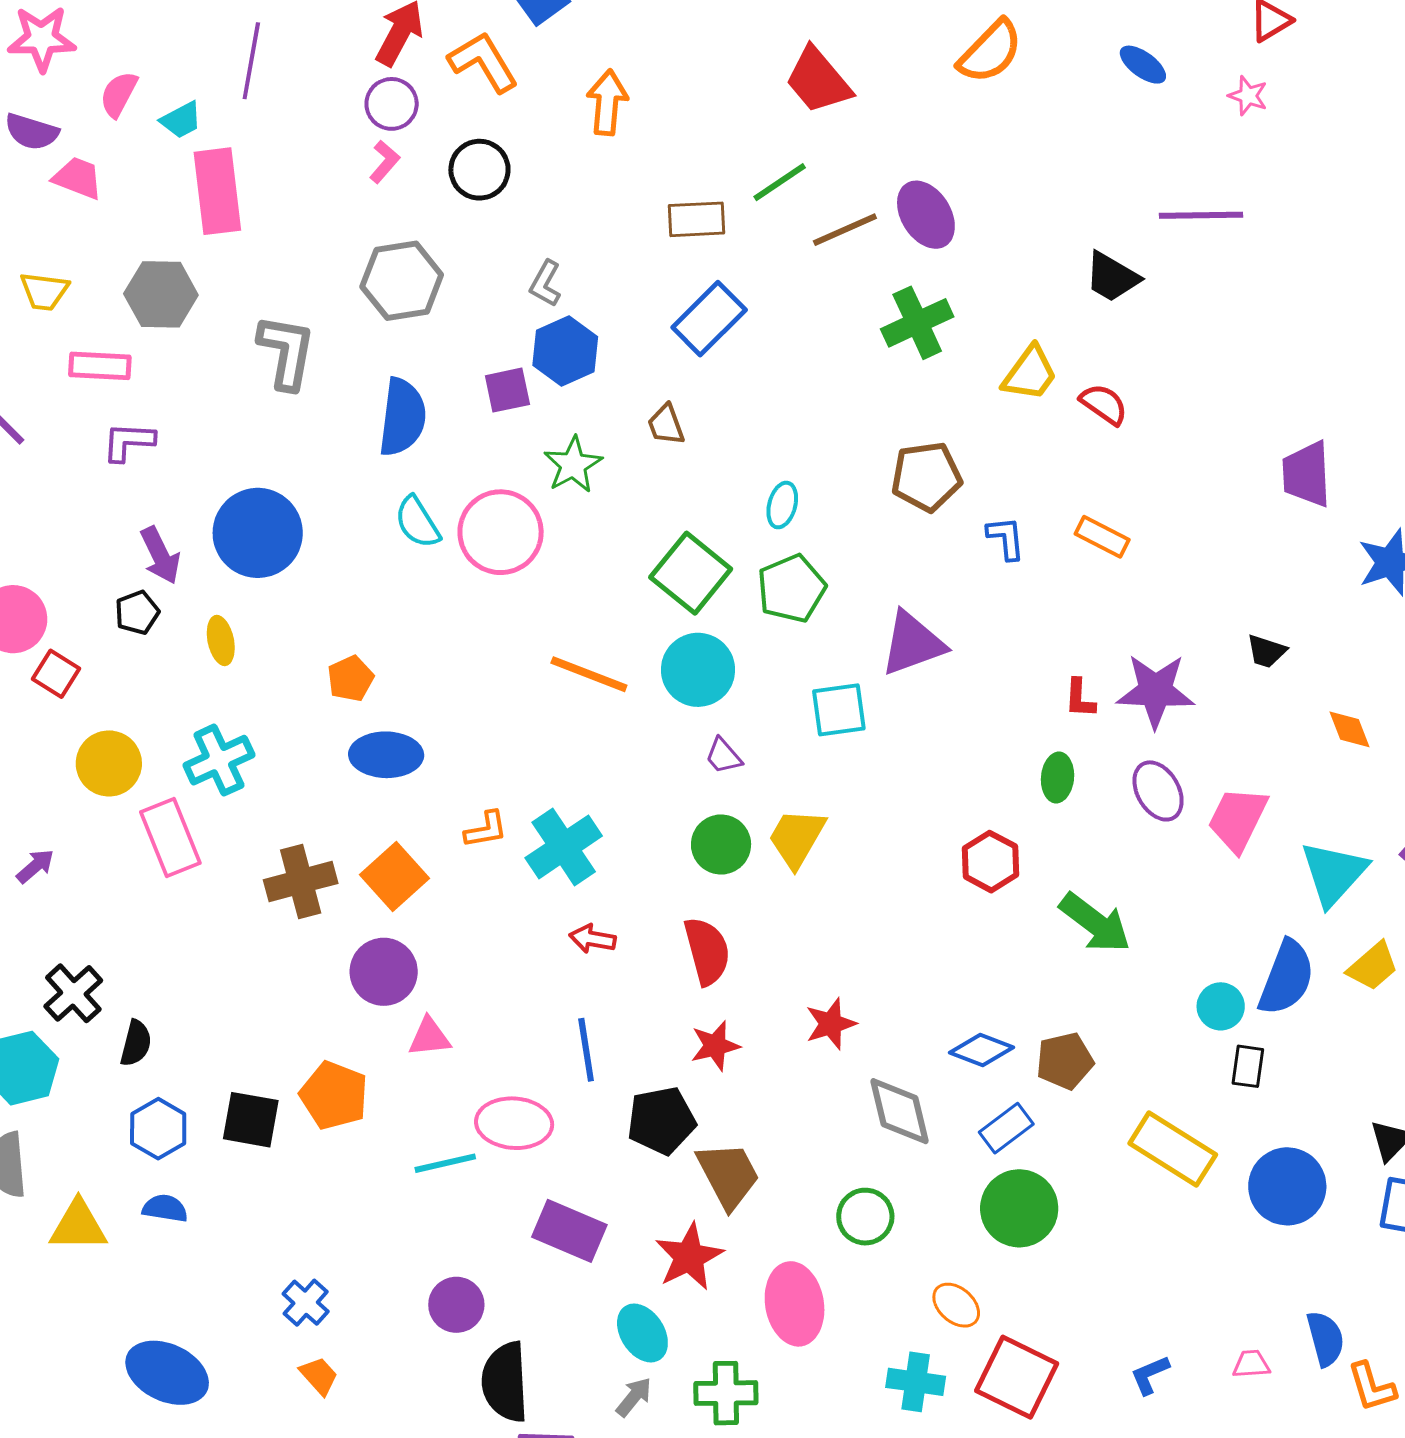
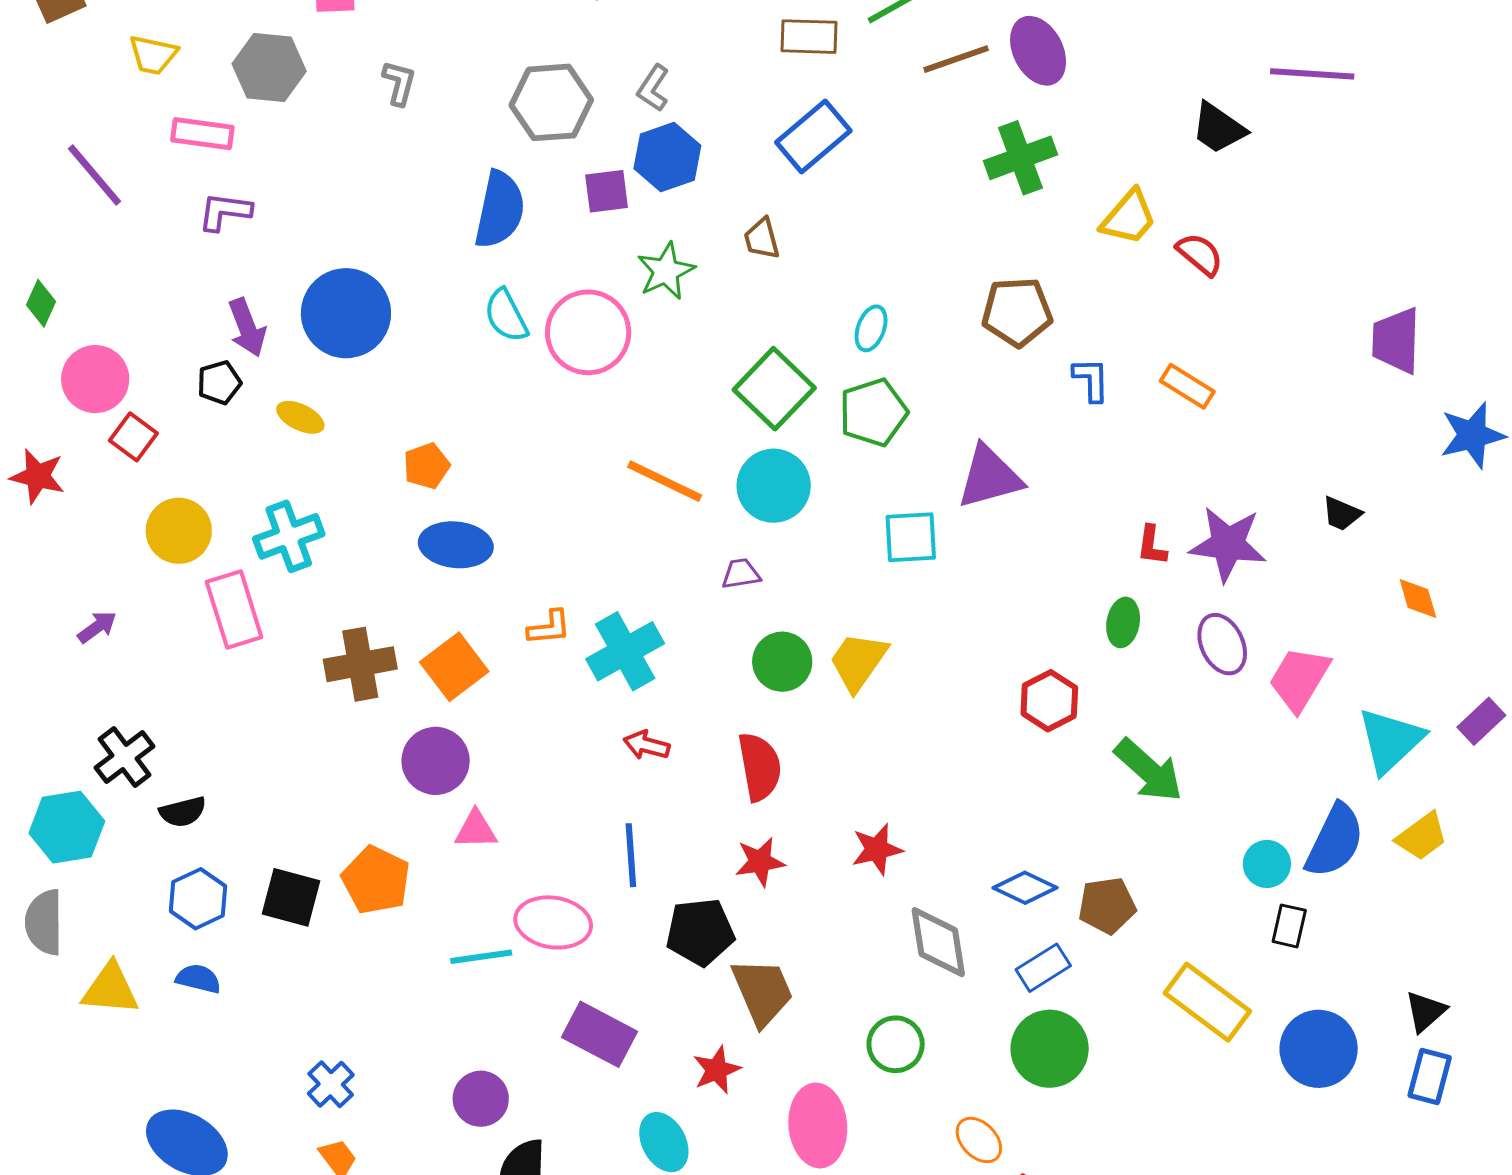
gray hexagon: (402, 281) -> (551, 102), moved
gray L-shape: (286, 352) -> (399, 83), moved, size x0.6
yellow ellipse: (221, 640) -> (300, 417), turned -57
purple trapezoid: (723, 756) -> (741, 574), moved, turned 117
black semicircle: (136, 1043) -> (183, 812), turned 57
red star: (689, 1257) -> (717, 1070), size x0.7

